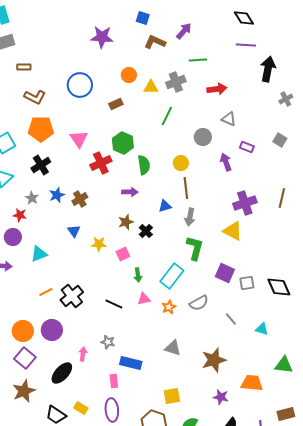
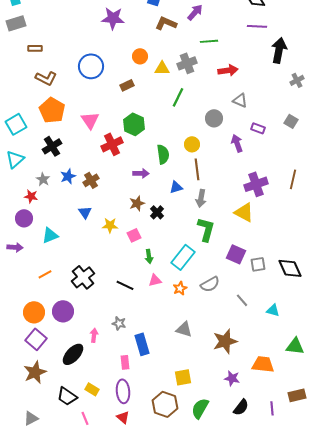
orange pentagon: (41, 129) -> (52, 110), turned 30
green semicircle: (144, 165) -> (163, 154), moved
orange line: (46, 292) -> (45, 274), moved
blue rectangle: (131, 363) -> (142, 344), turned 60

